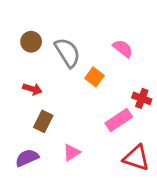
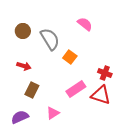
pink semicircle: (123, 48) -> (85, 24), moved
pink rectangle: (119, 120) -> (76, 89), moved
red triangle: (136, 158) -> (101, 95), moved

